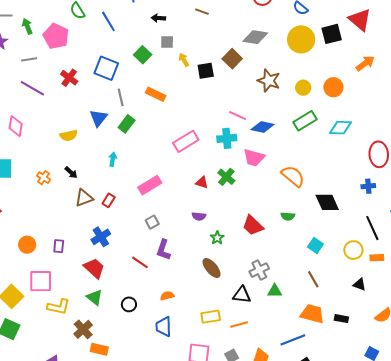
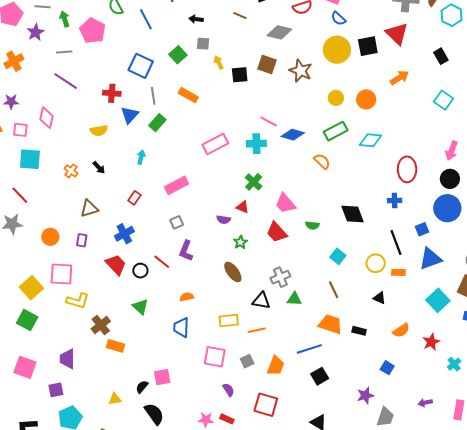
gray diamond: (255, 37) -> (279, 32), moved
brown square: (232, 59) -> (267, 64), turned -30
red cross: (69, 78) -> (112, 93), moved, turned -36
brown star: (269, 81) -> (301, 71), moved
pink trapezoid: (254, 158) -> (285, 203), moved, turned 30
orange semicircle: (293, 176) -> (322, 161), moved, size x0.7
red triangle: (202, 182) -> (243, 207), moved
brown triangle: (84, 198) -> (89, 209), moved
green triangle: (95, 297) -> (140, 307), moved
black circle: (129, 304) -> (140, 271), moved

